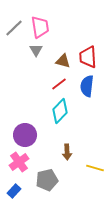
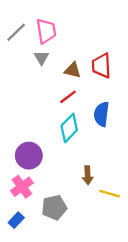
blue semicircle: (87, 86) -> (101, 114), moved
brown arrow: (67, 152) -> (88, 175), moved

